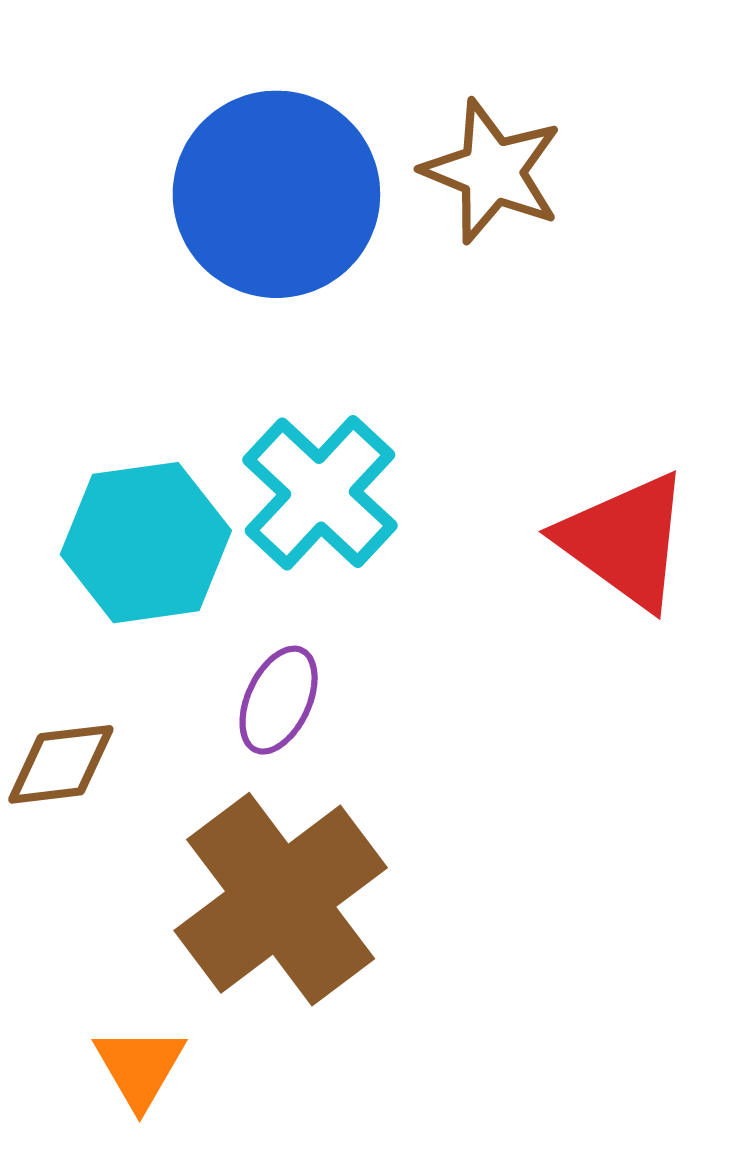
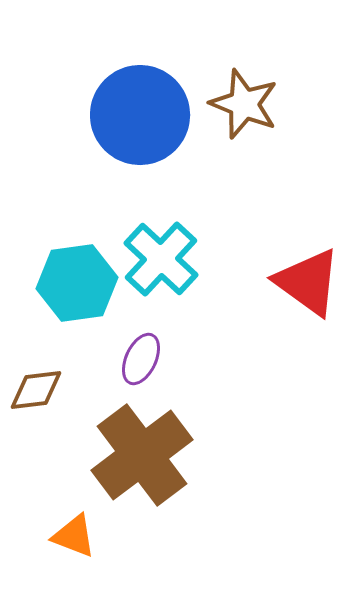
orange triangle: (140, 1067) -> (74, 536), turned -39

